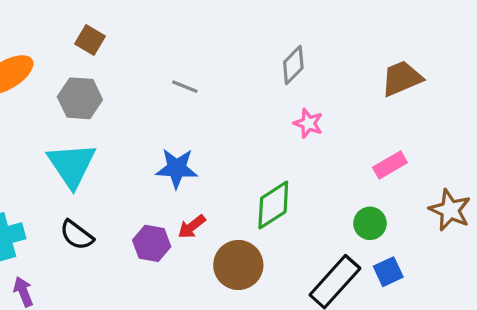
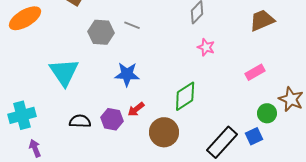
gray hexagon: (80, 98) -> (101, 32), moved
green circle: (370, 223) -> (267, 113), moved
black semicircle: (77, 235) -> (80, 121), moved, turned 145

